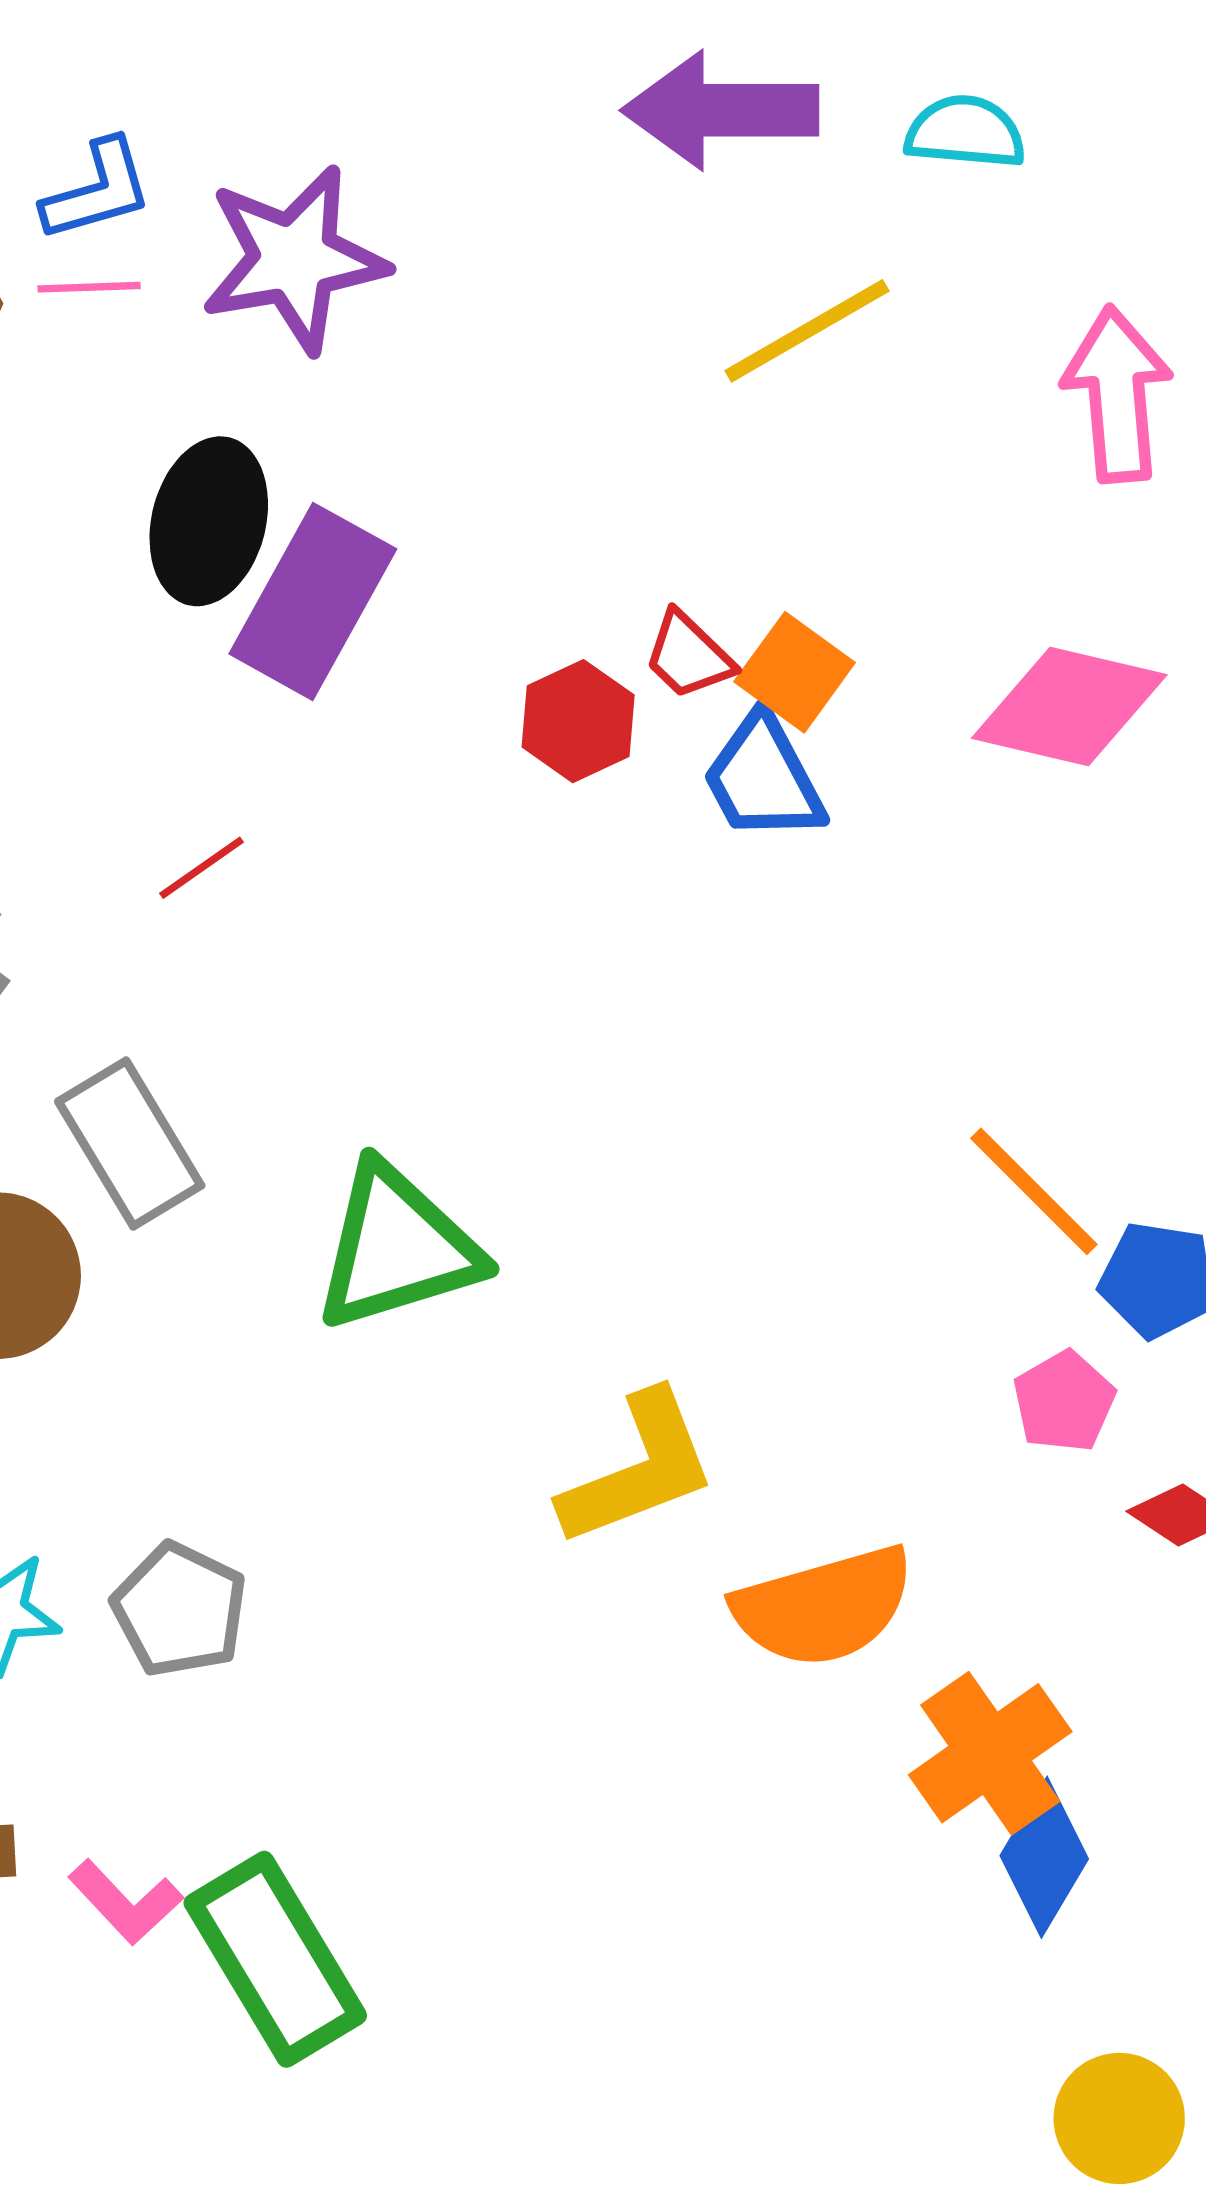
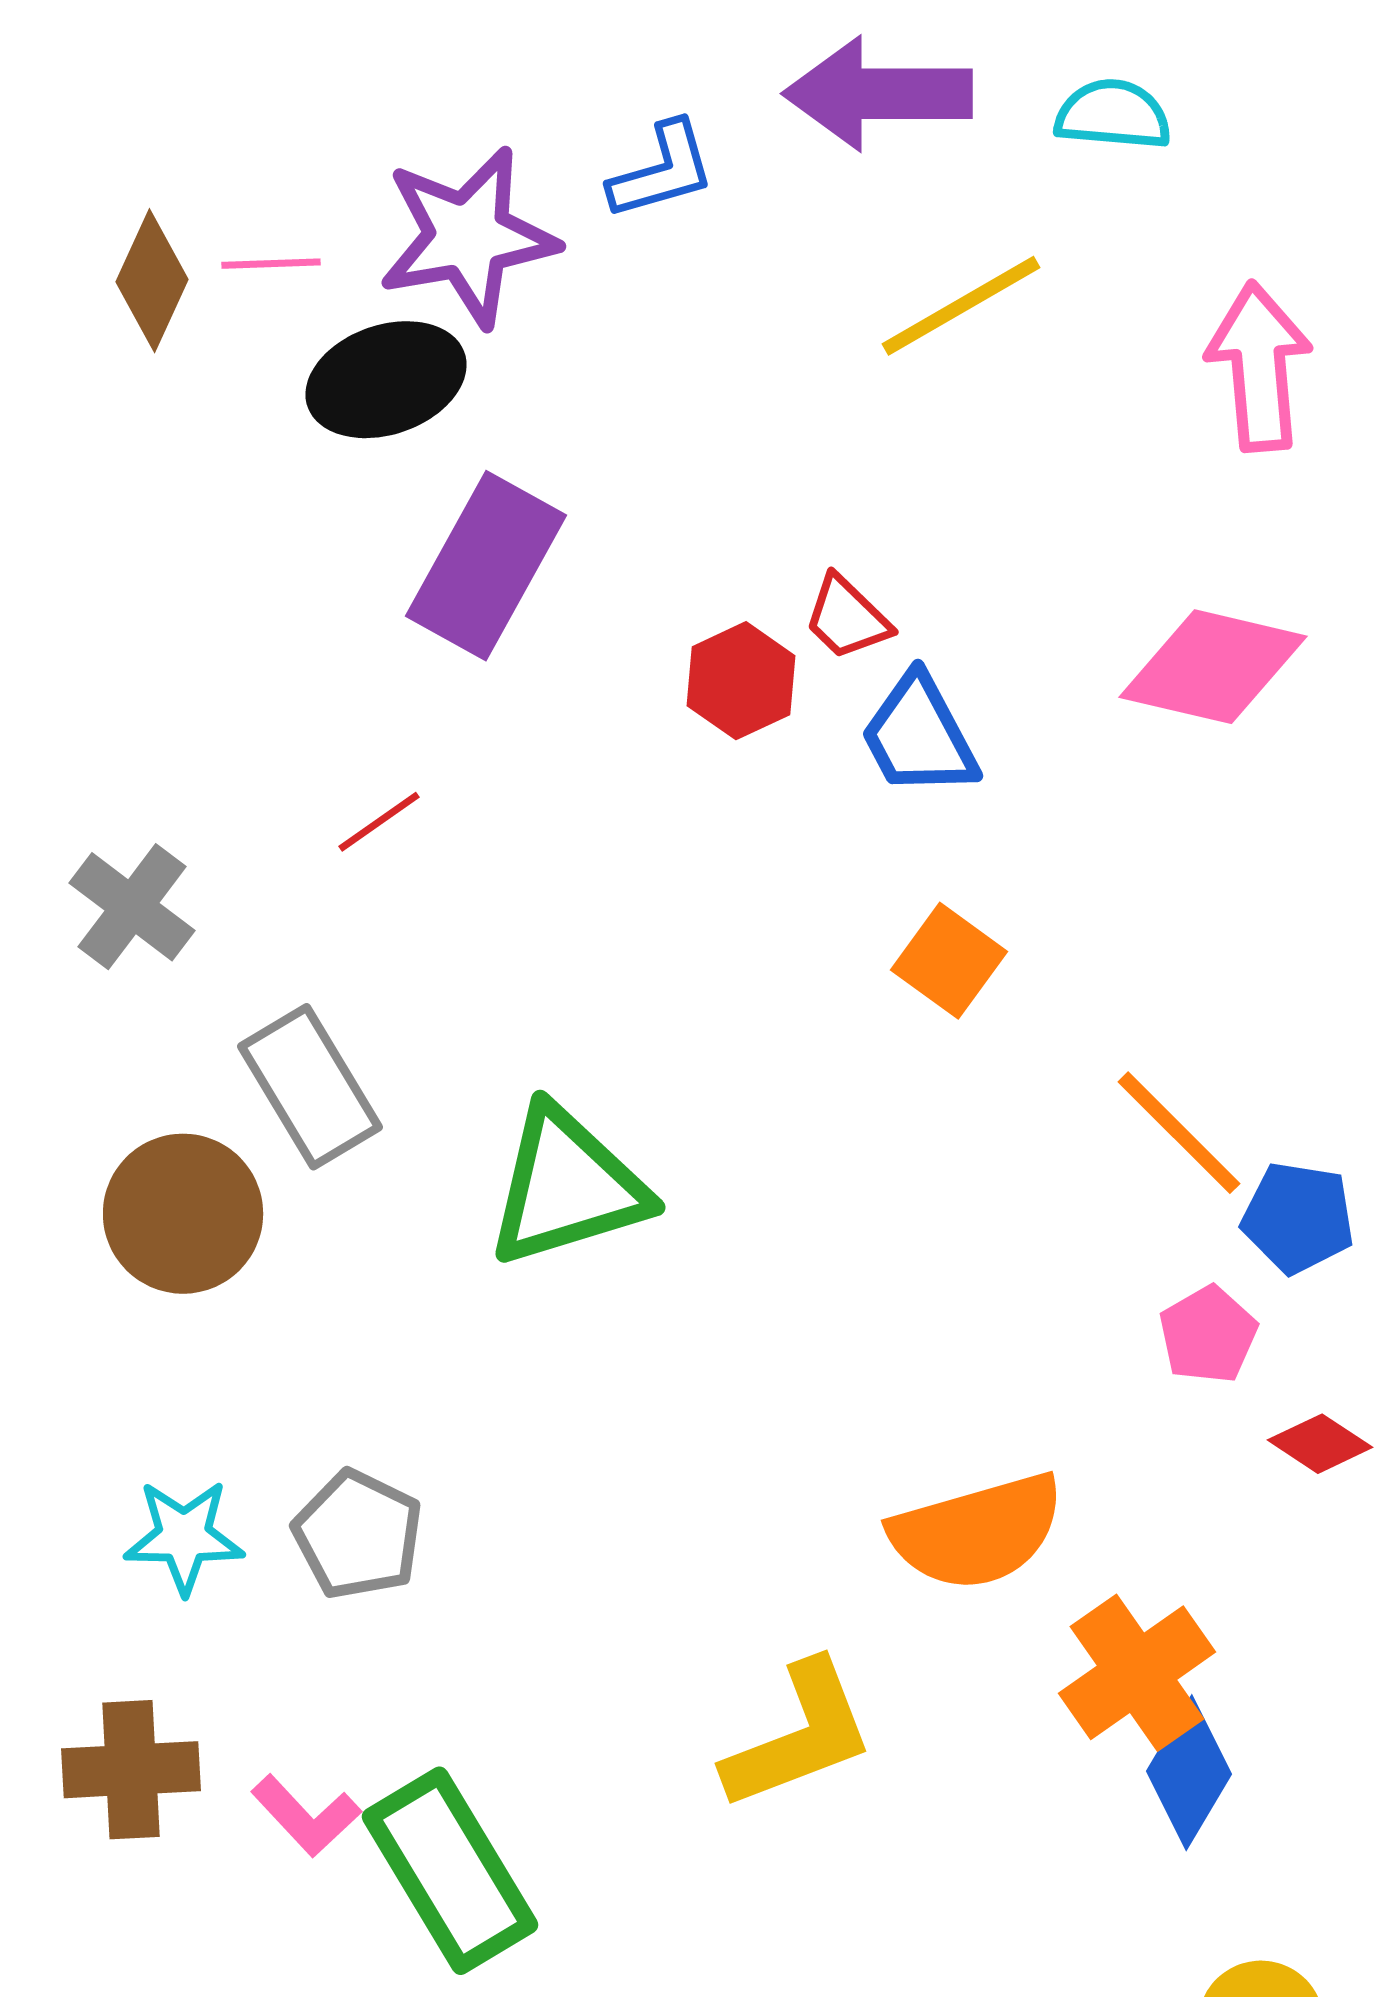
blue L-shape: (97, 190) -> (662, 171), moved
black ellipse: (209, 521) -> (386, 380), moved, turned 57
orange square: (795, 672) -> (949, 961), moved
yellow L-shape: (638, 1469) -> (799, 1736), moved

